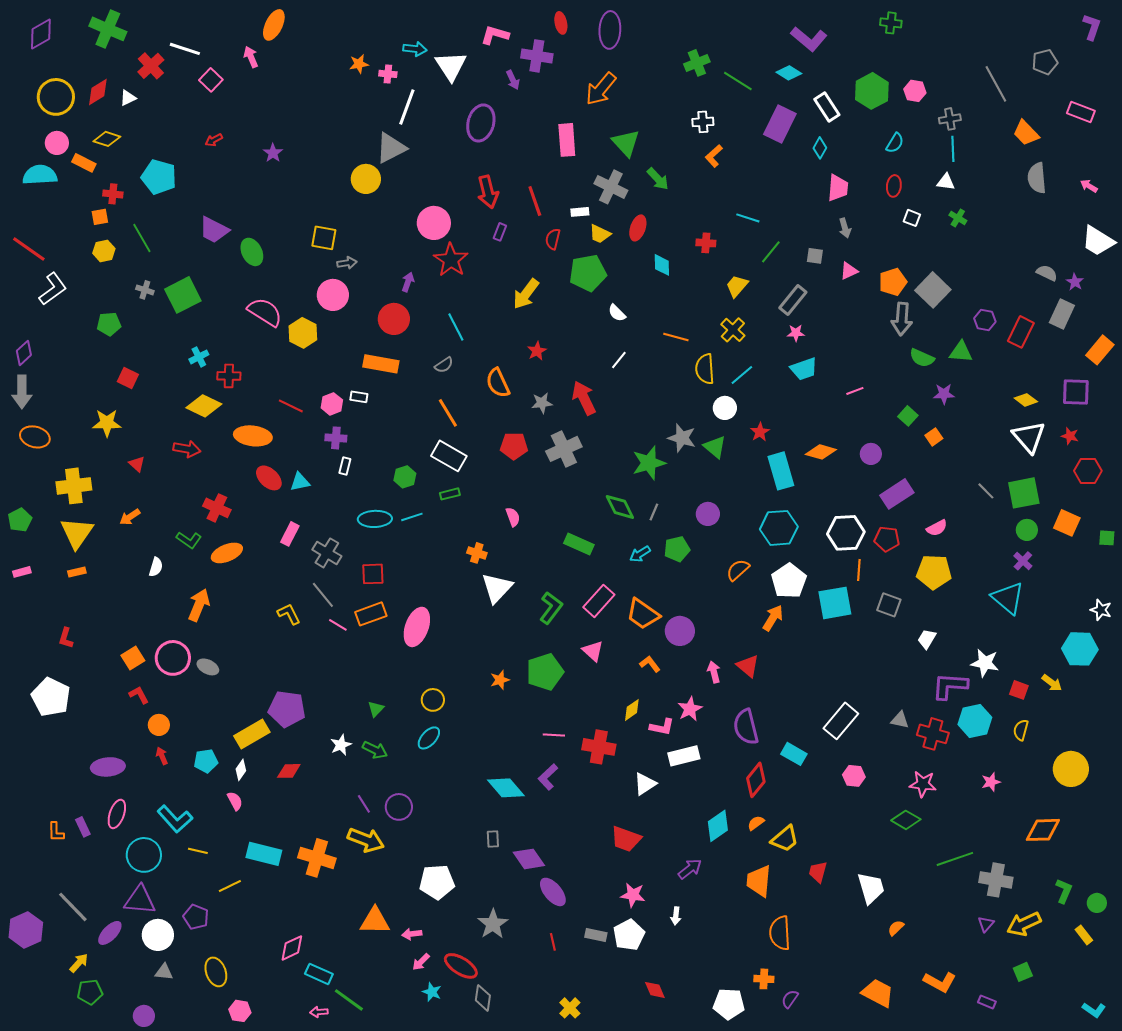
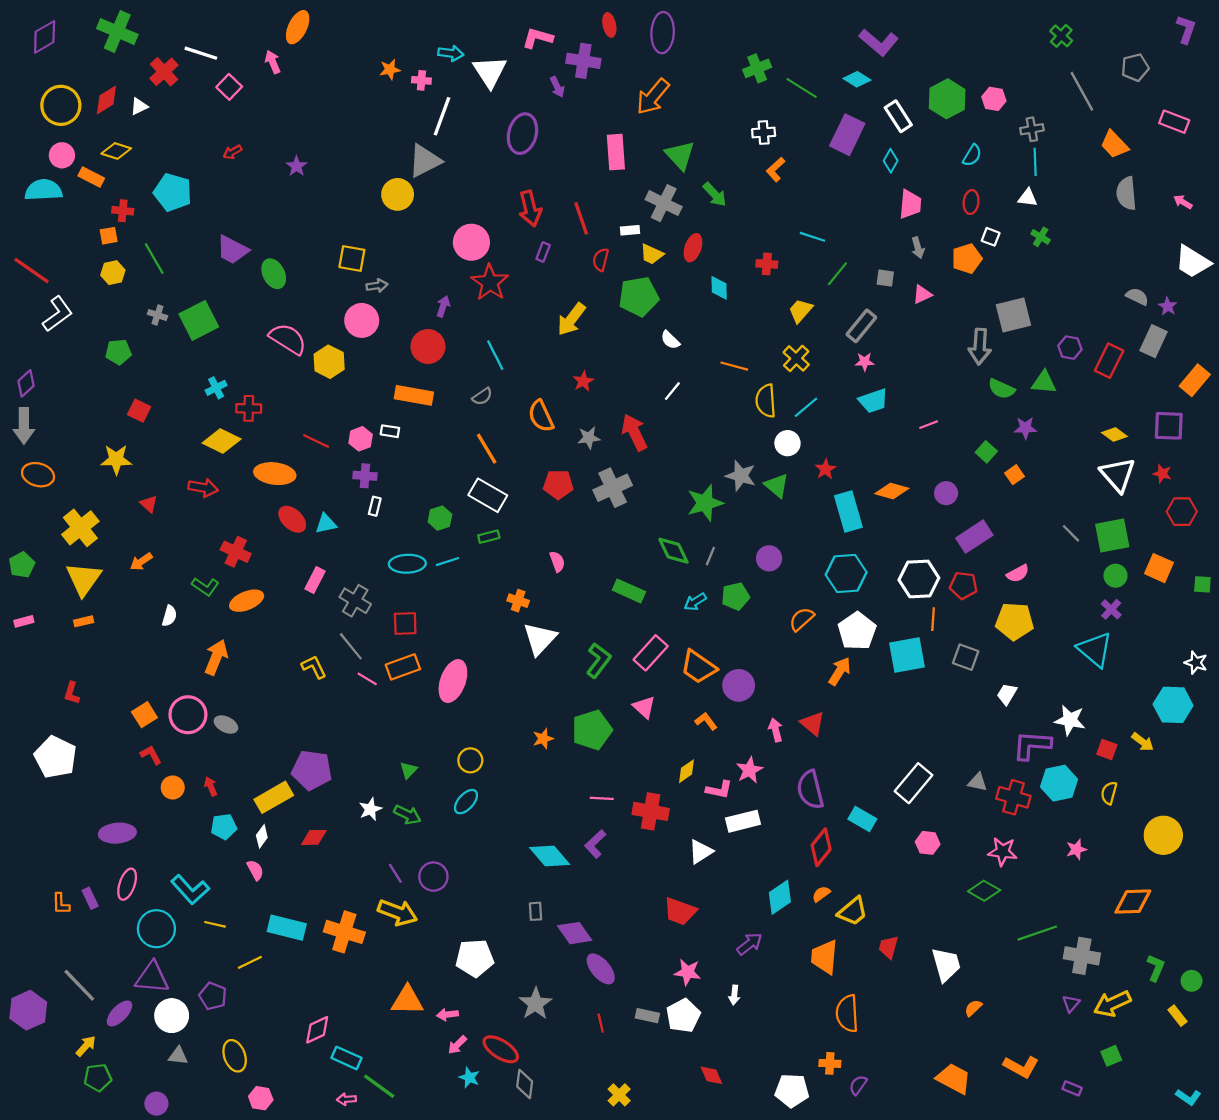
green cross: (891, 23) -> (1061, 36), moved, turned 35
orange pentagon: (893, 282) -> (967, 259), moved
gray square: (933, 290) -> (1013, 315), turned 32
yellow cross: (74, 486) -> (80, 528), turned -32
red arrow: (162, 756) -> (211, 786), moved

